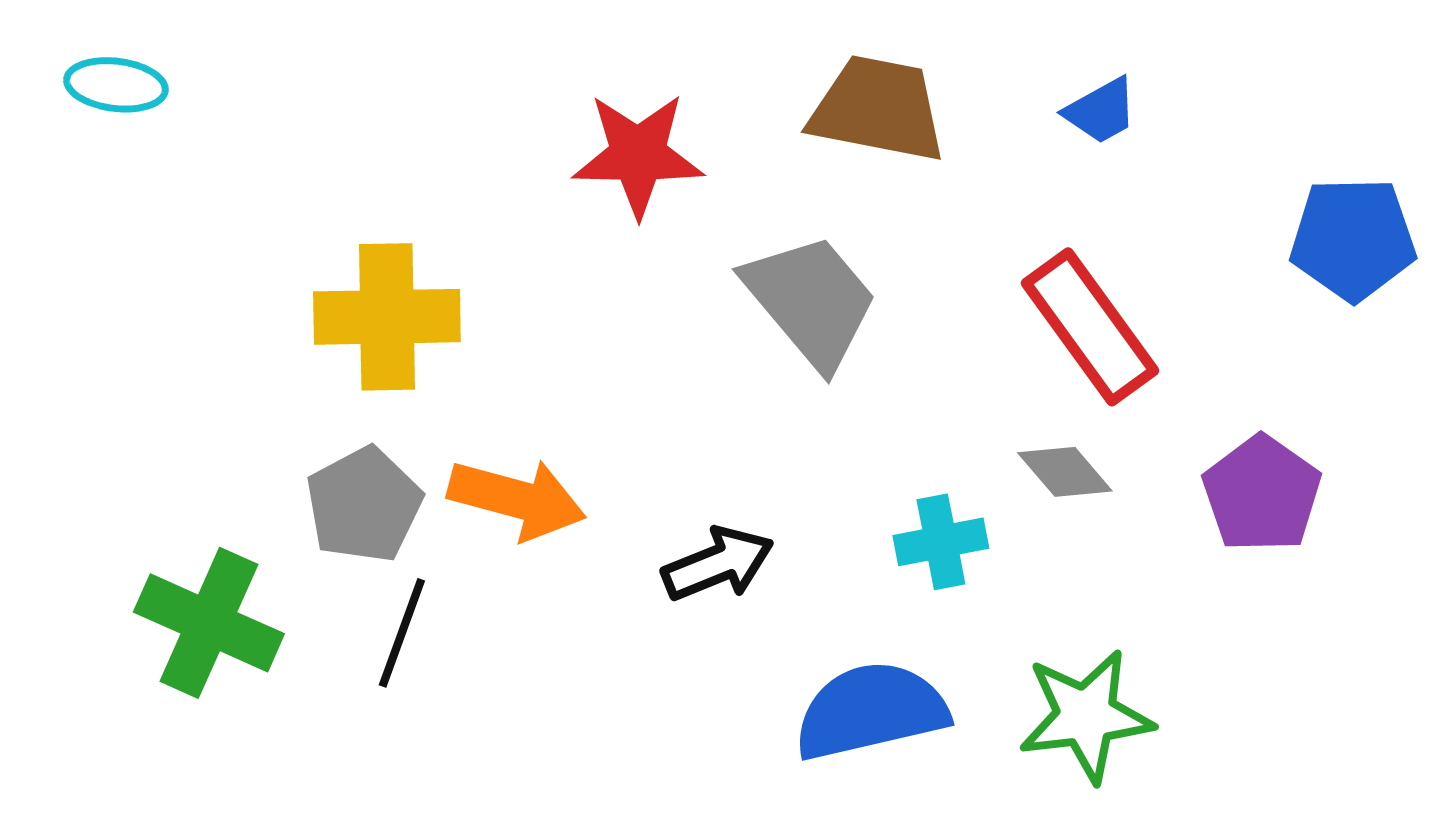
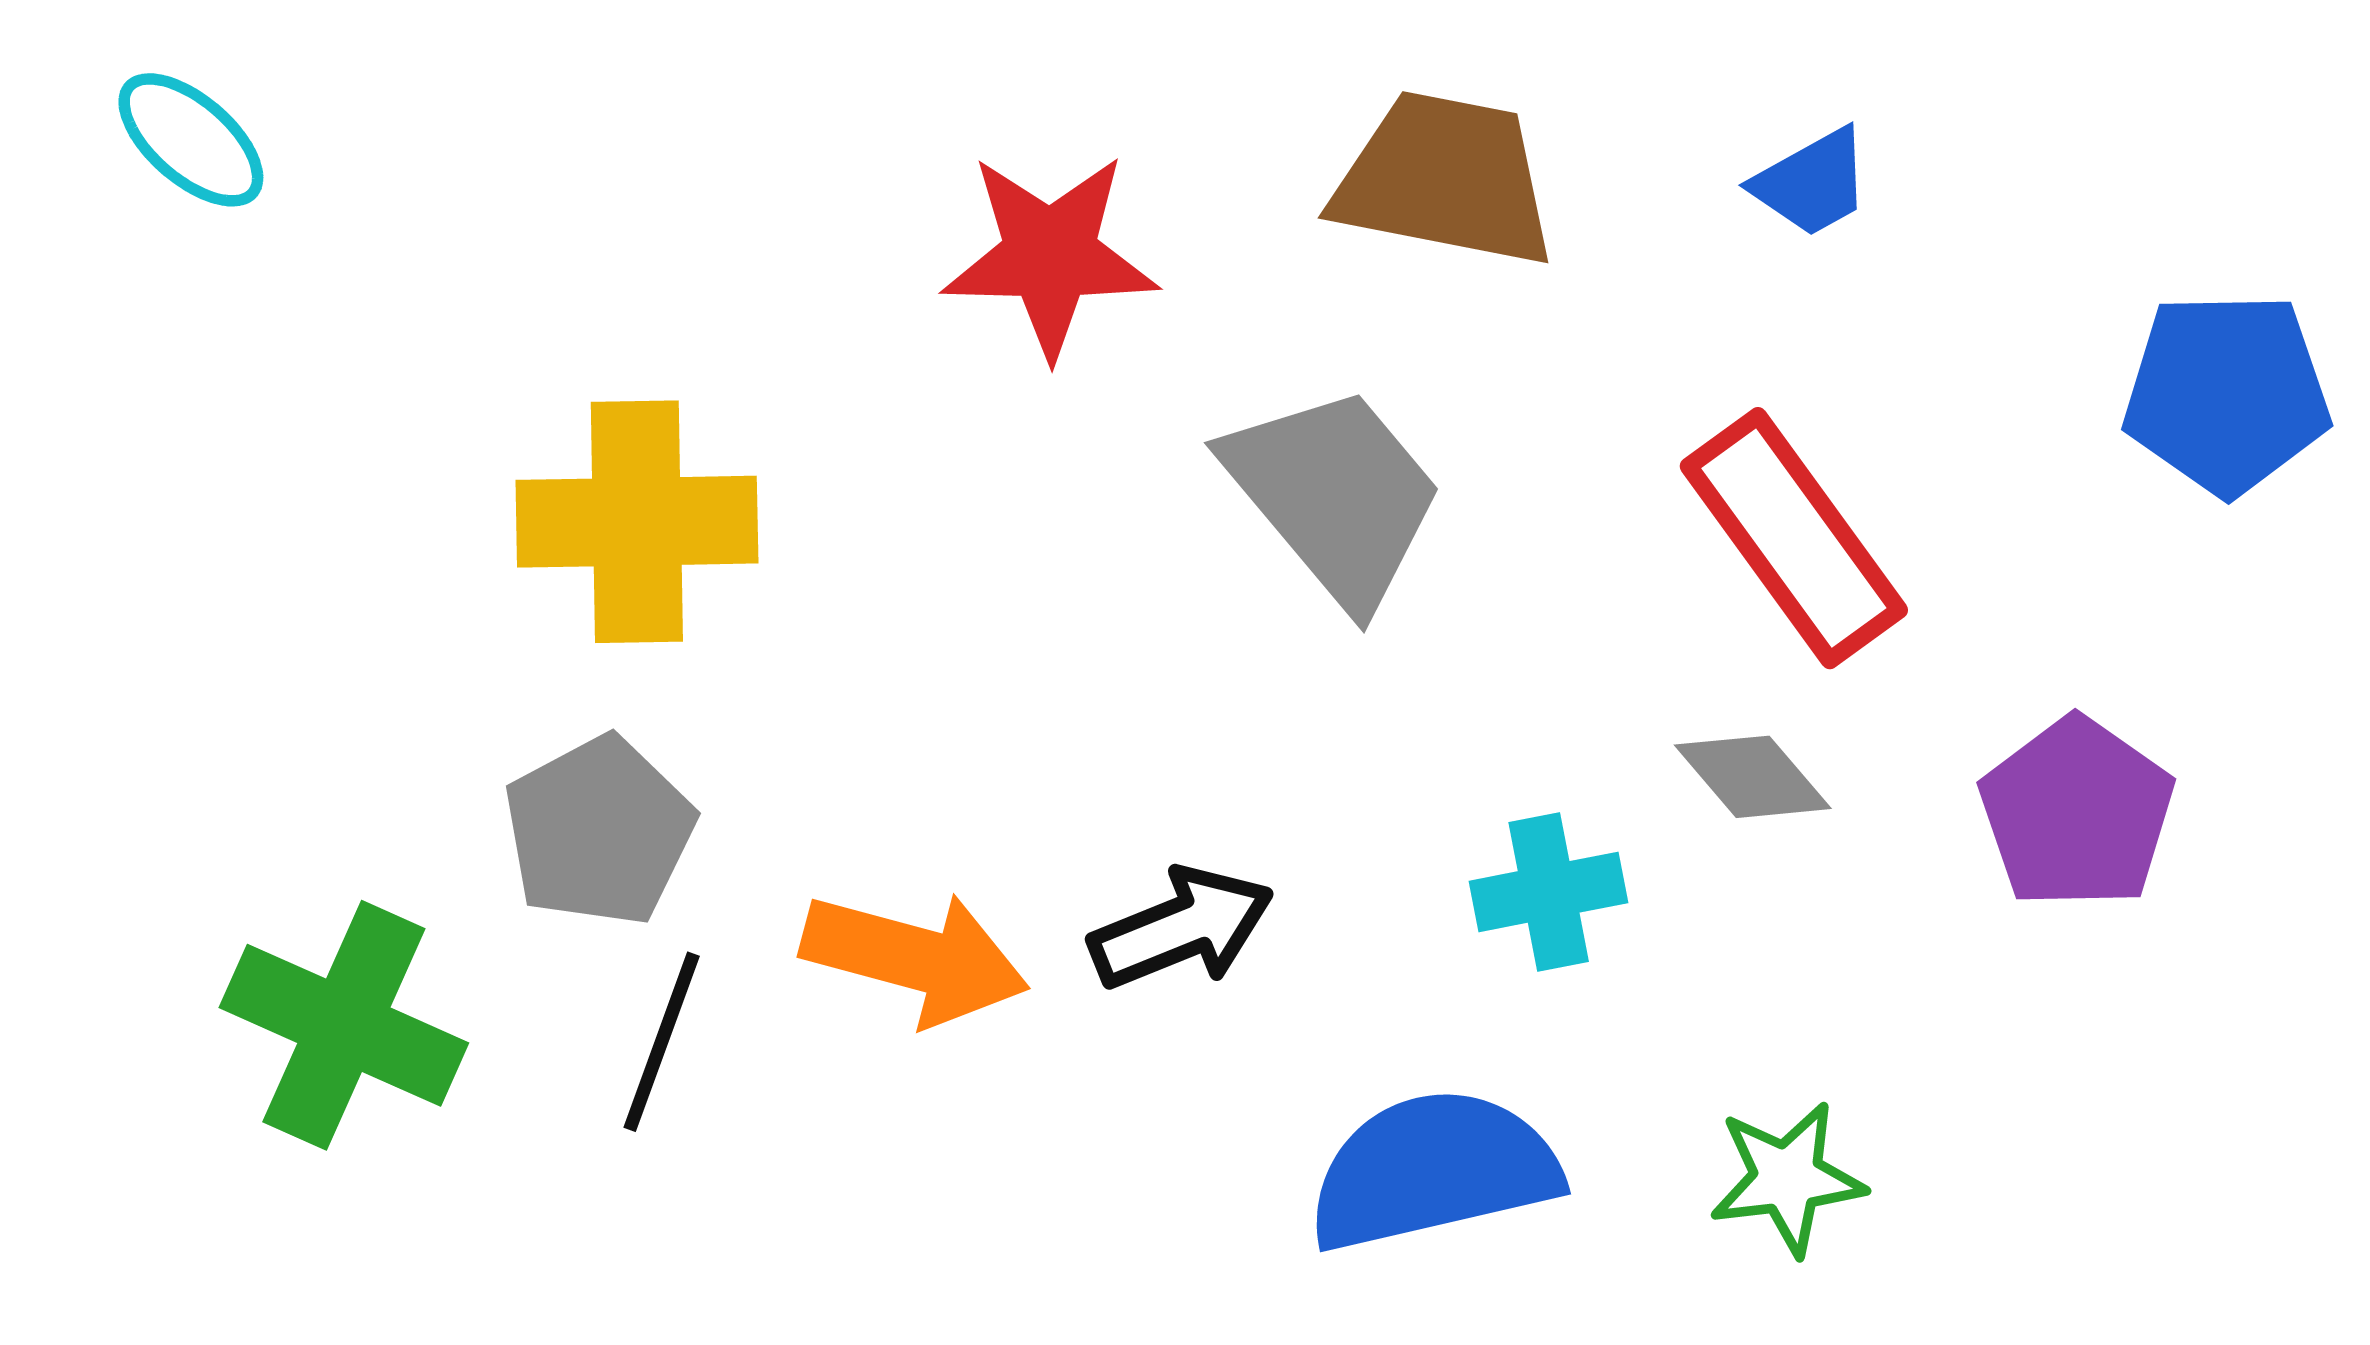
cyan ellipse: (116, 85) -> (191, 140), turned 34
orange arrow: (517, 499) -> (915, 958), moved
green star: (1086, 716) -> (1787, 1178), size x0.7

